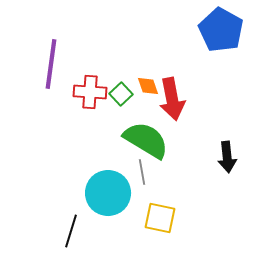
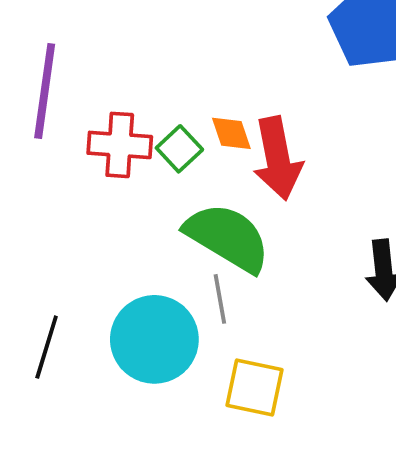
black line: (71, 231) -> (47, 347), moved

